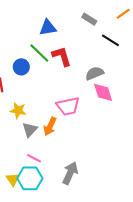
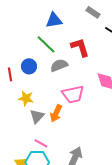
red L-shape: (62, 56) -> (80, 47), moved
blue circle: (21, 67) -> (29, 66), moved
gray semicircle: (95, 73) -> (59, 65), moved

